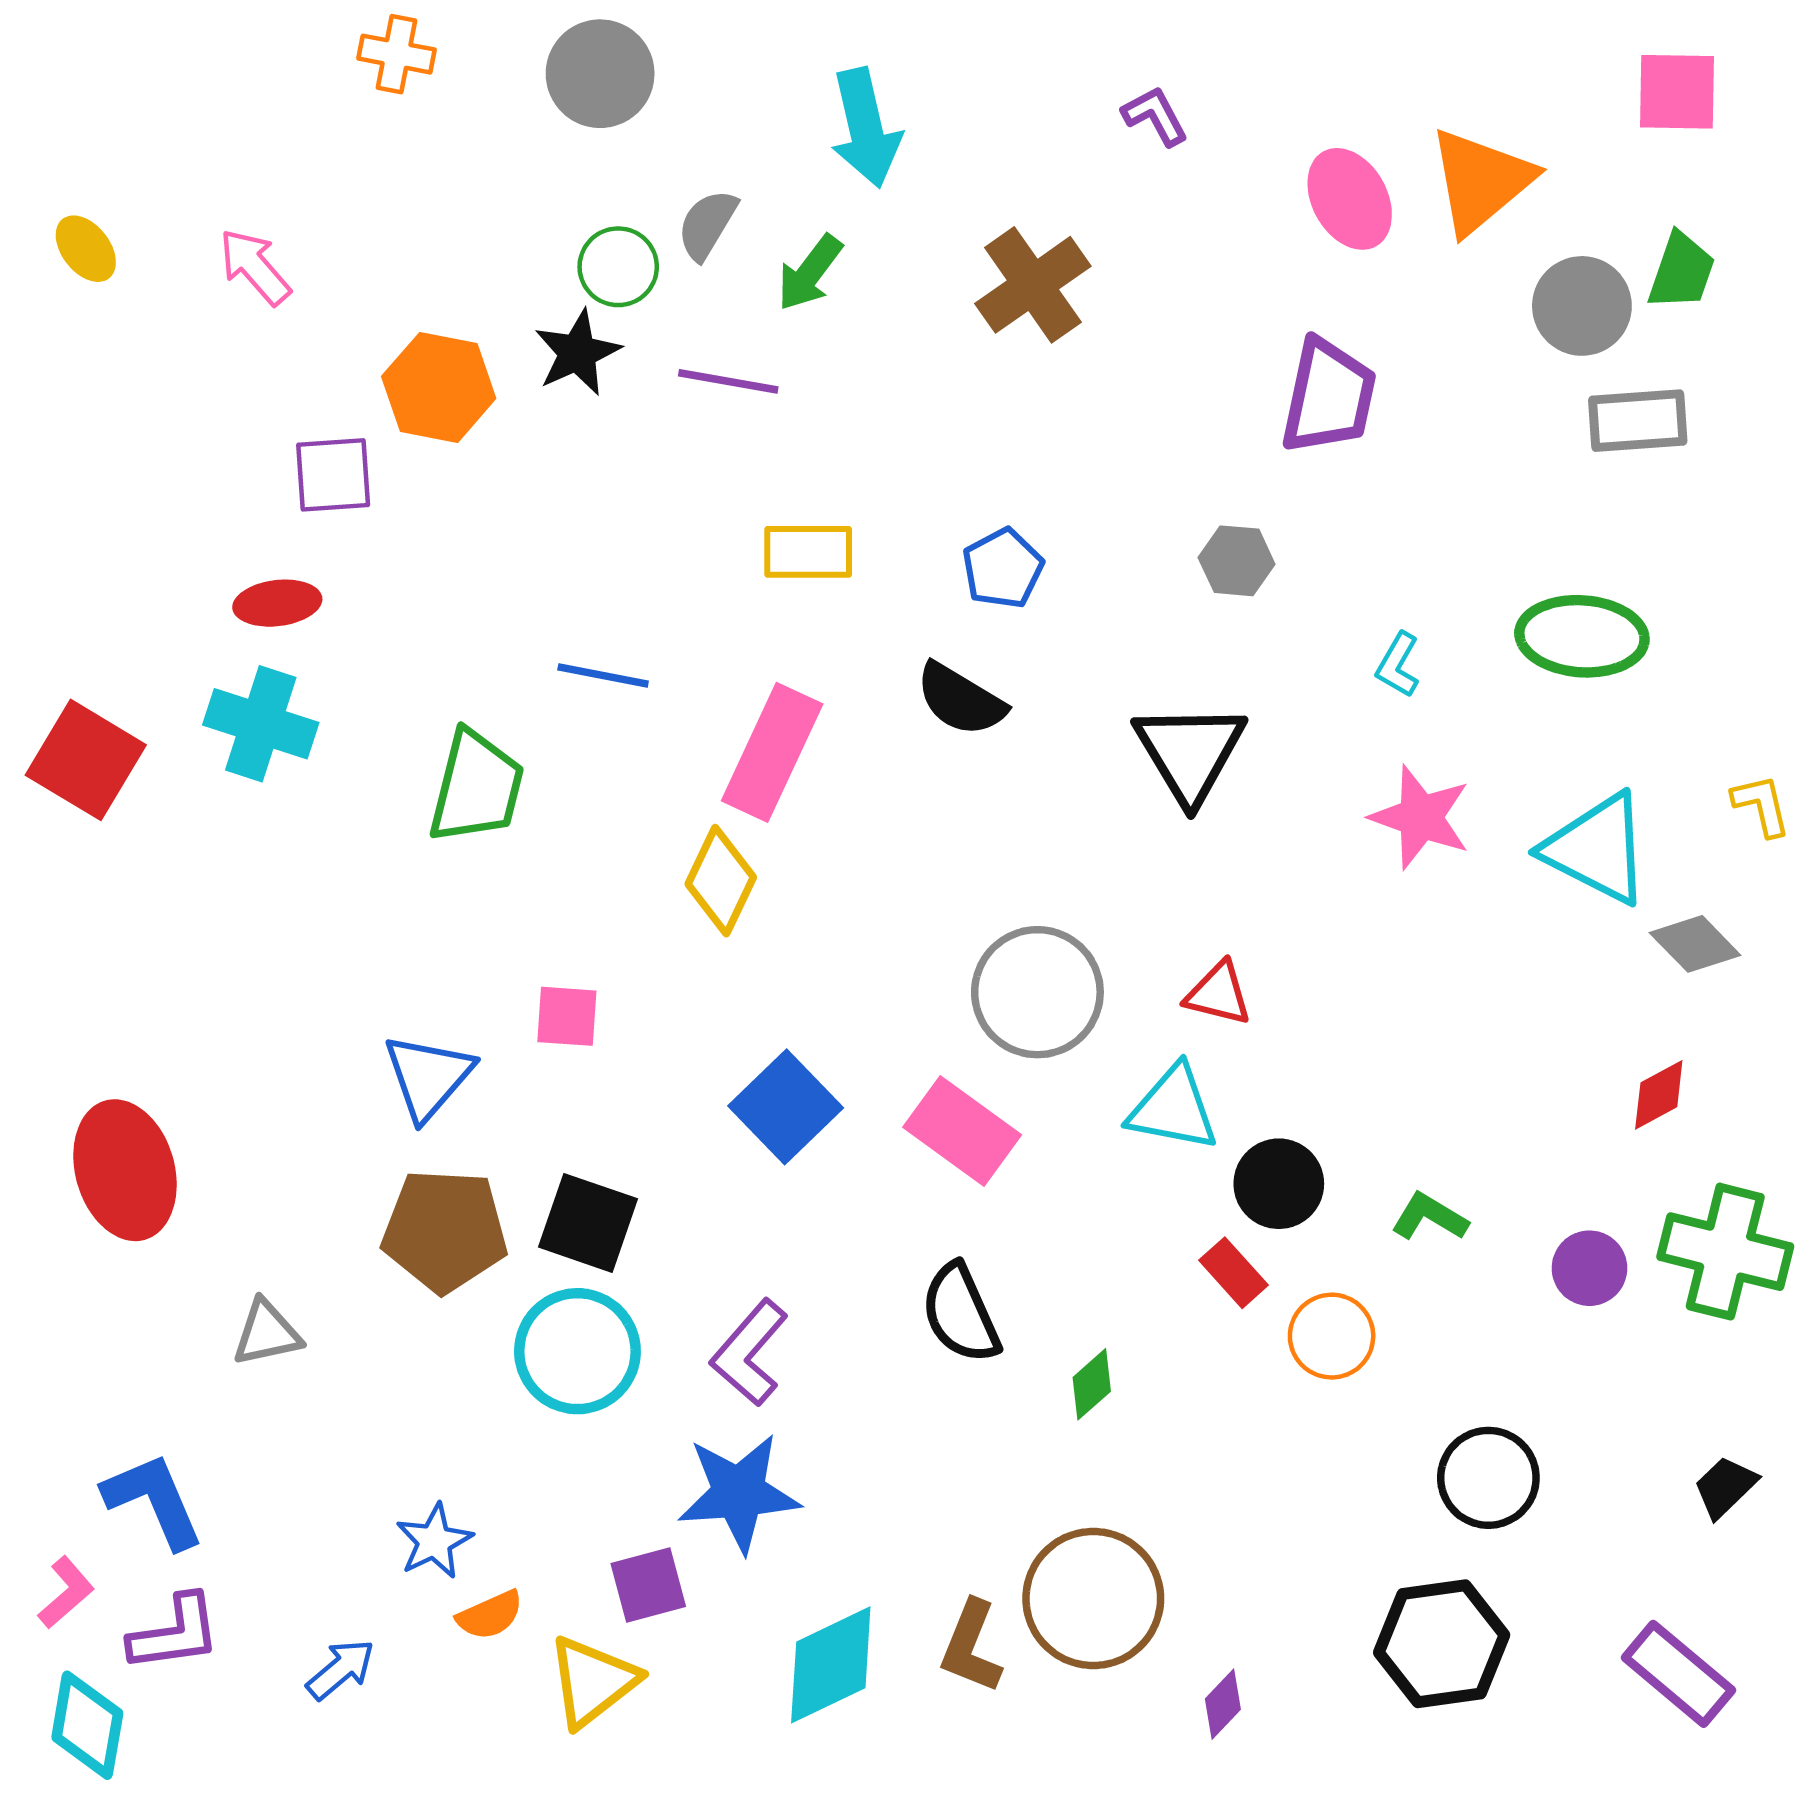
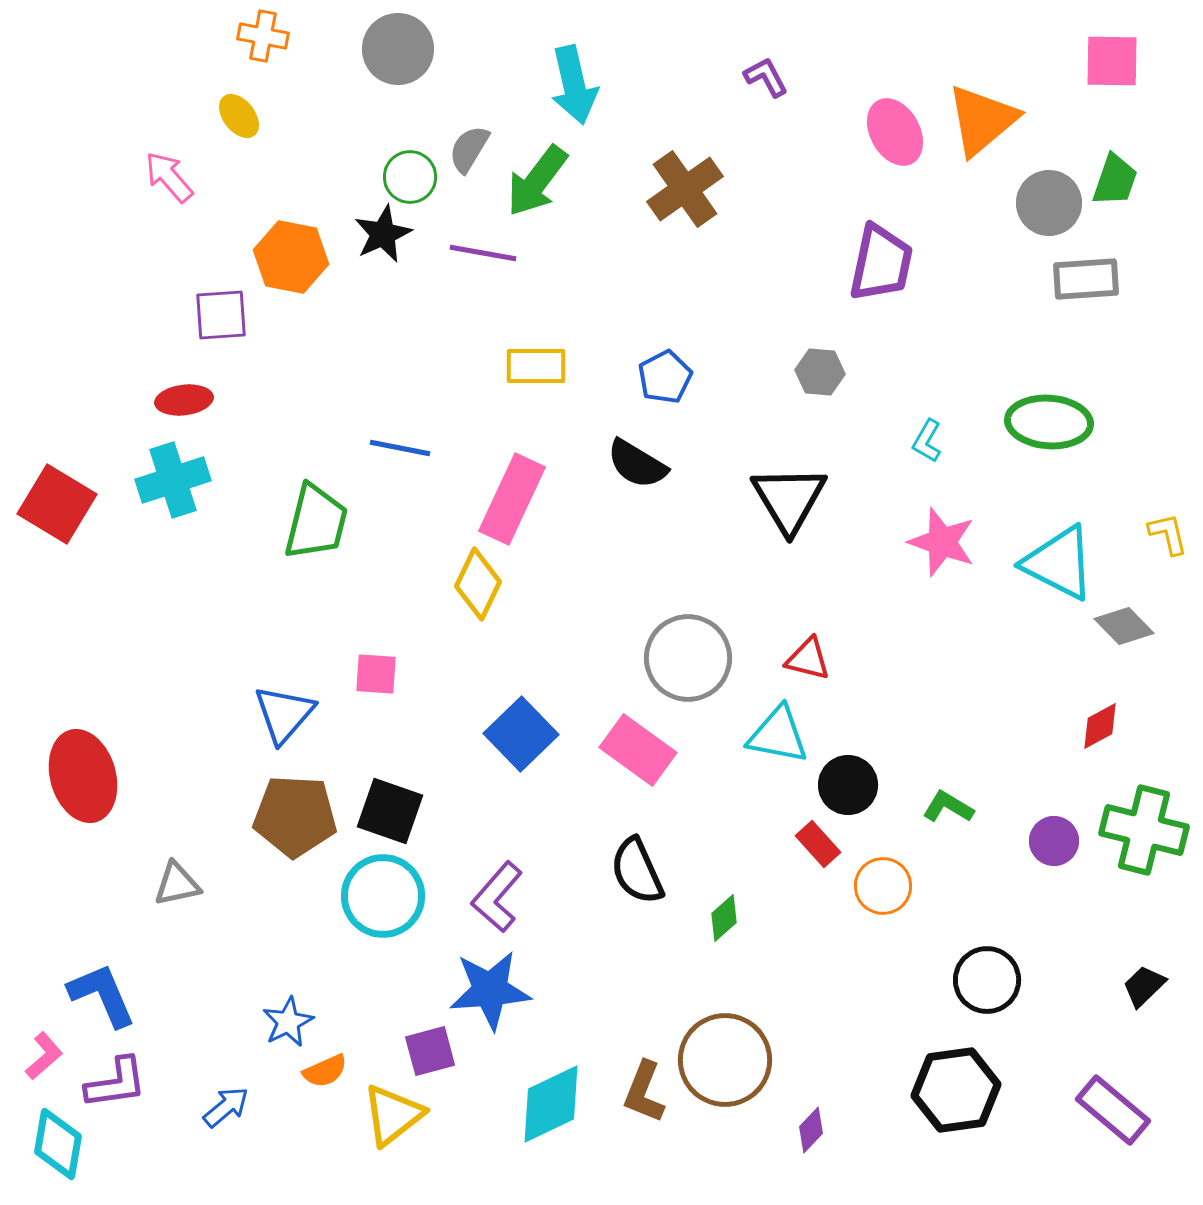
yellow ellipse: (86, 249) -> (239, 116), moved
green arrow: (810, 273) -> (537, 181), size x1.4
cyan cross: (261, 724) -> (173, 480), turned -36

